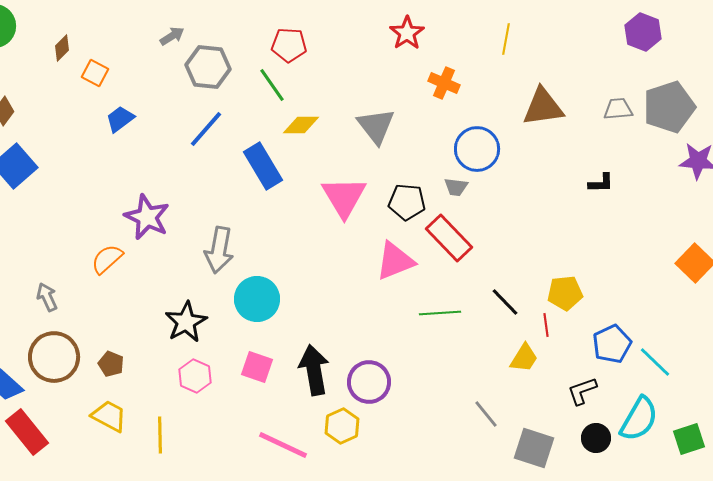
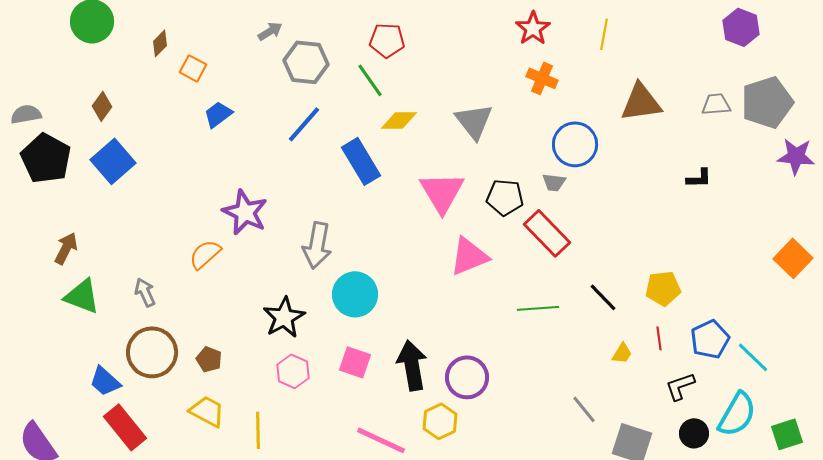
red star: (407, 33) -> (533, 28), moved
pink triangle: (395, 261) -> (469, 256), moved
red line: (546, 325) -> (659, 338), moved
yellow trapezoid: (524, 358) -> (622, 353), size x0.7

